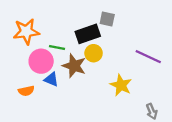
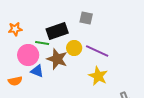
orange star: (26, 32) -> (15, 29), size x0.6
black rectangle: (88, 34) -> (57, 31), moved
purple line: (148, 57) -> (97, 51), moved

